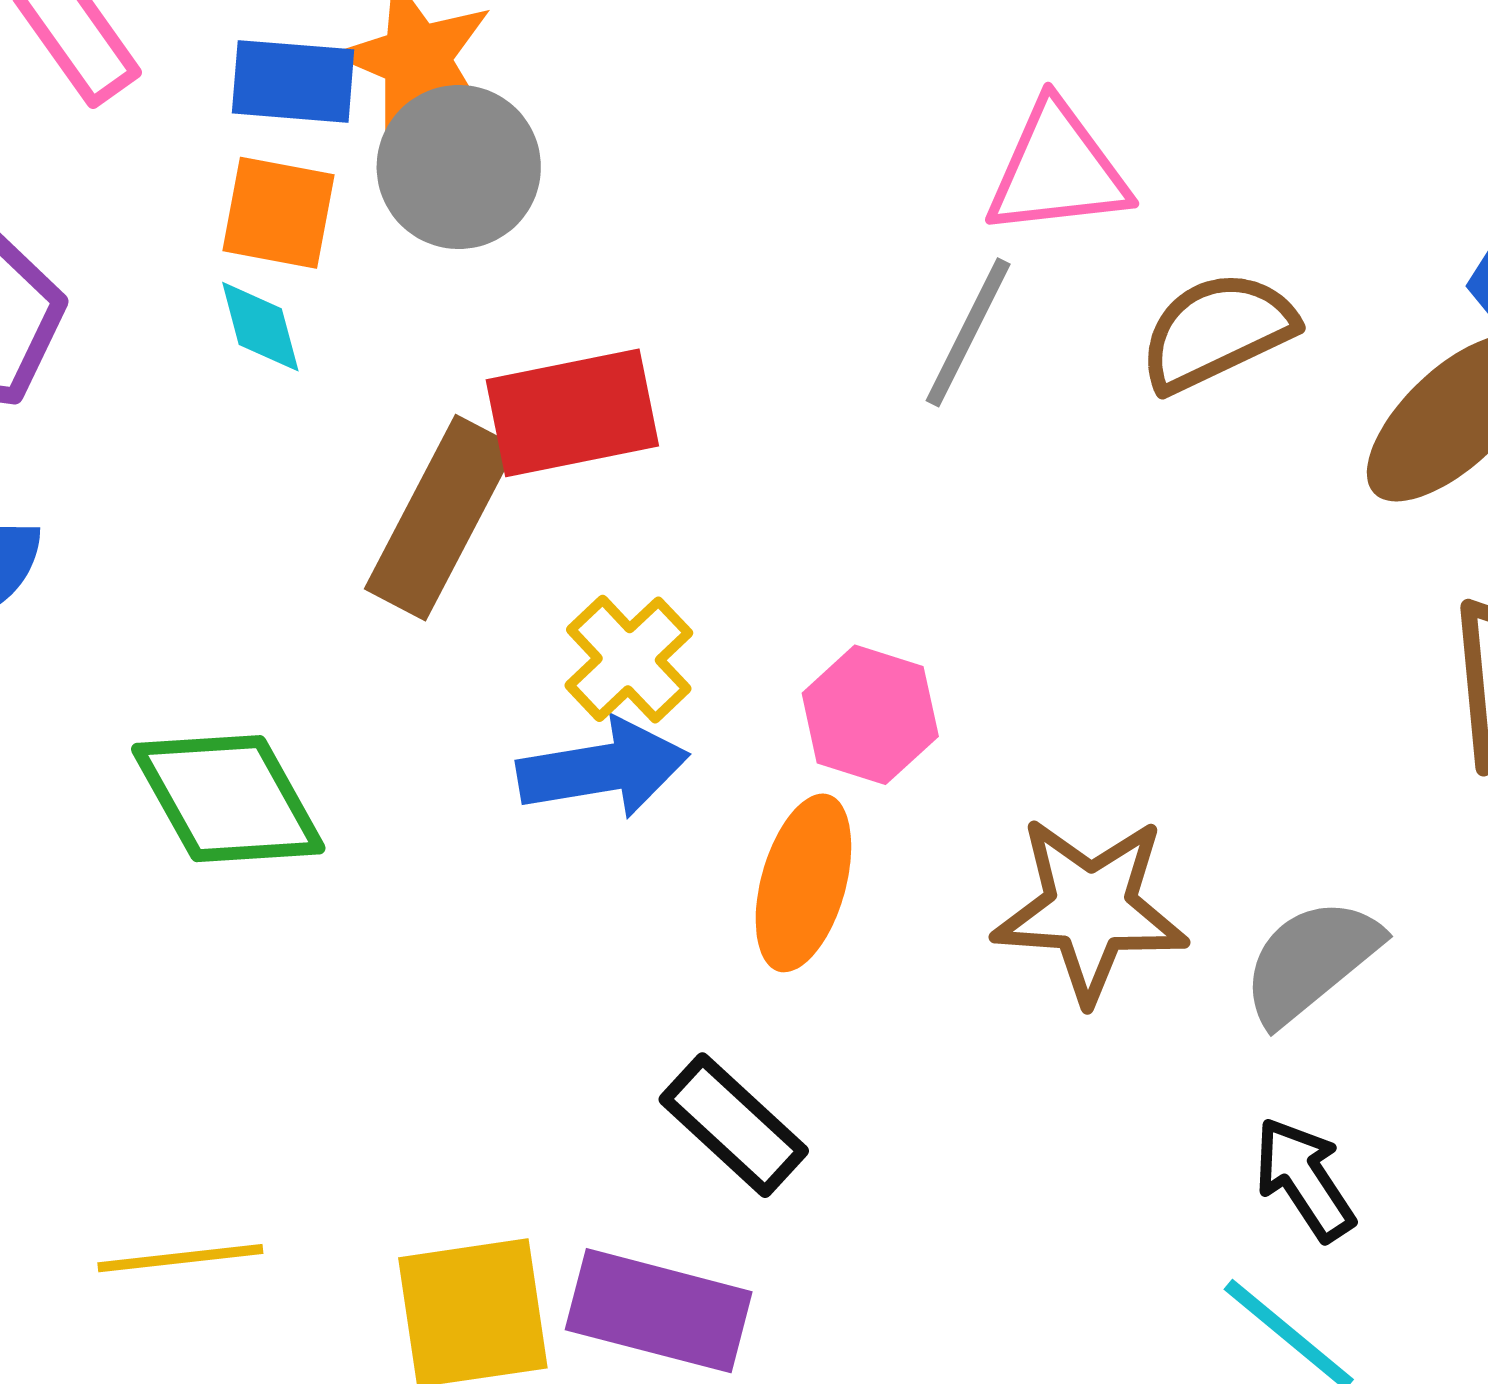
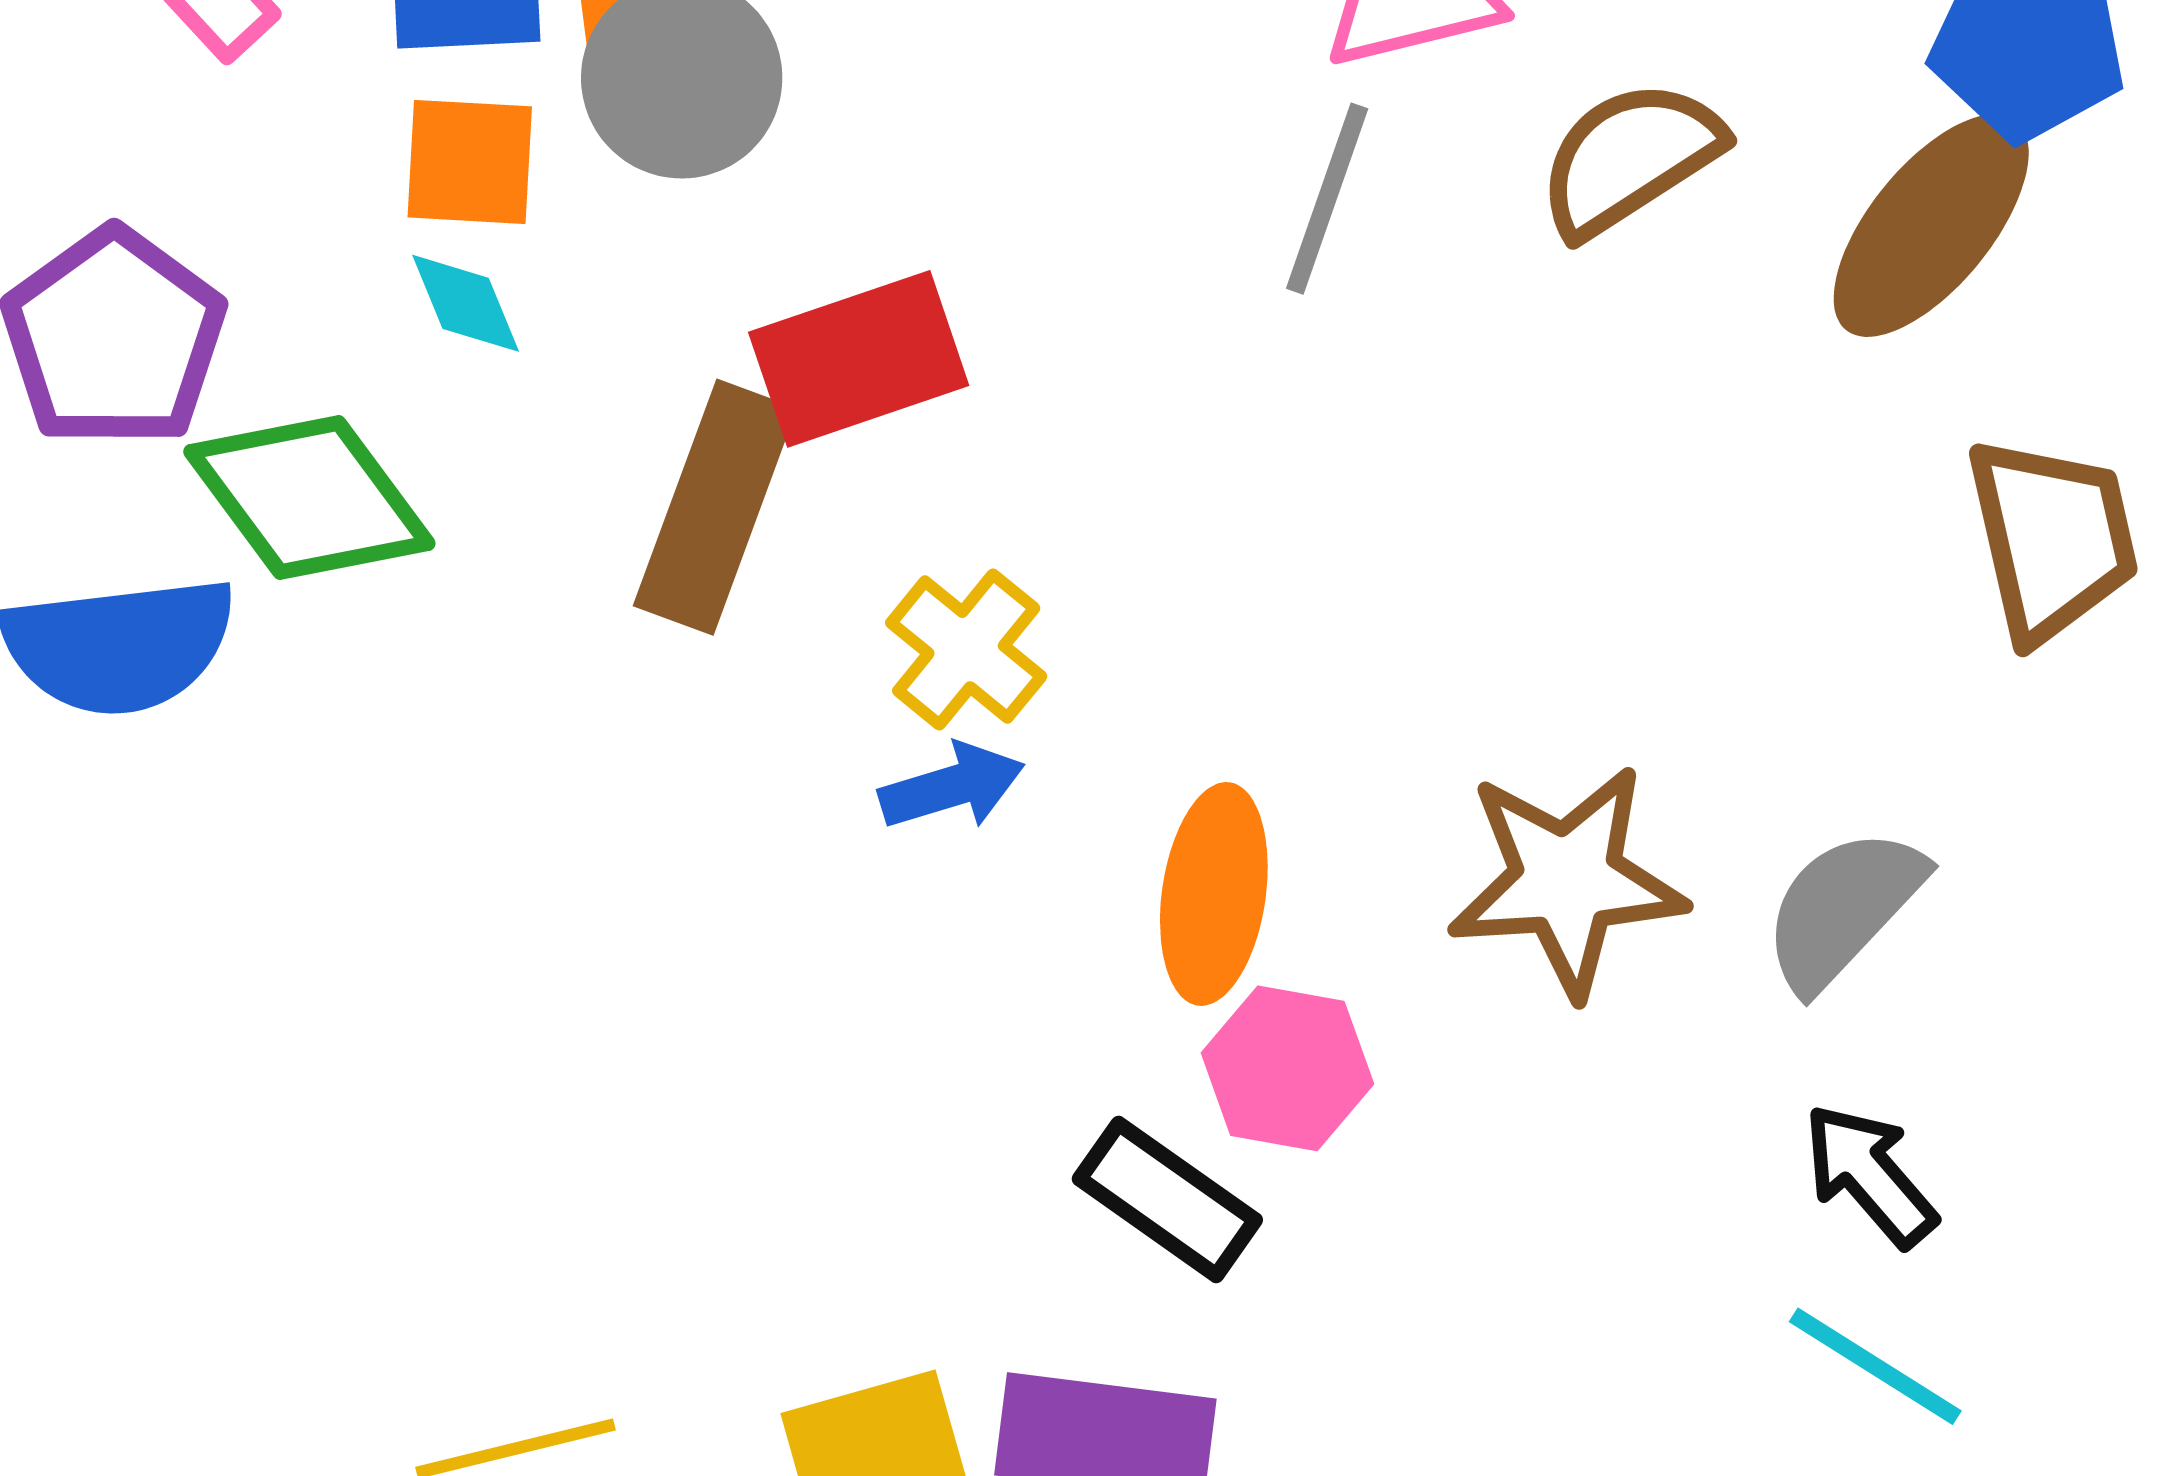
pink hexagon: (870, 715) -> (1287, 1068), moved
blue arrow: (603, 768) -> (952, 786), size x0.7
green diamond: (228, 799) -> (309, 498), moved

